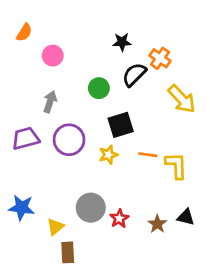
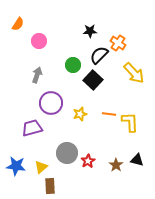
black square: (121, 125) -> (93, 80), moved, turned -30
purple trapezoid: (26, 138) -> (32, 128), moved
blue star: (22, 208) -> (16, 166), moved

